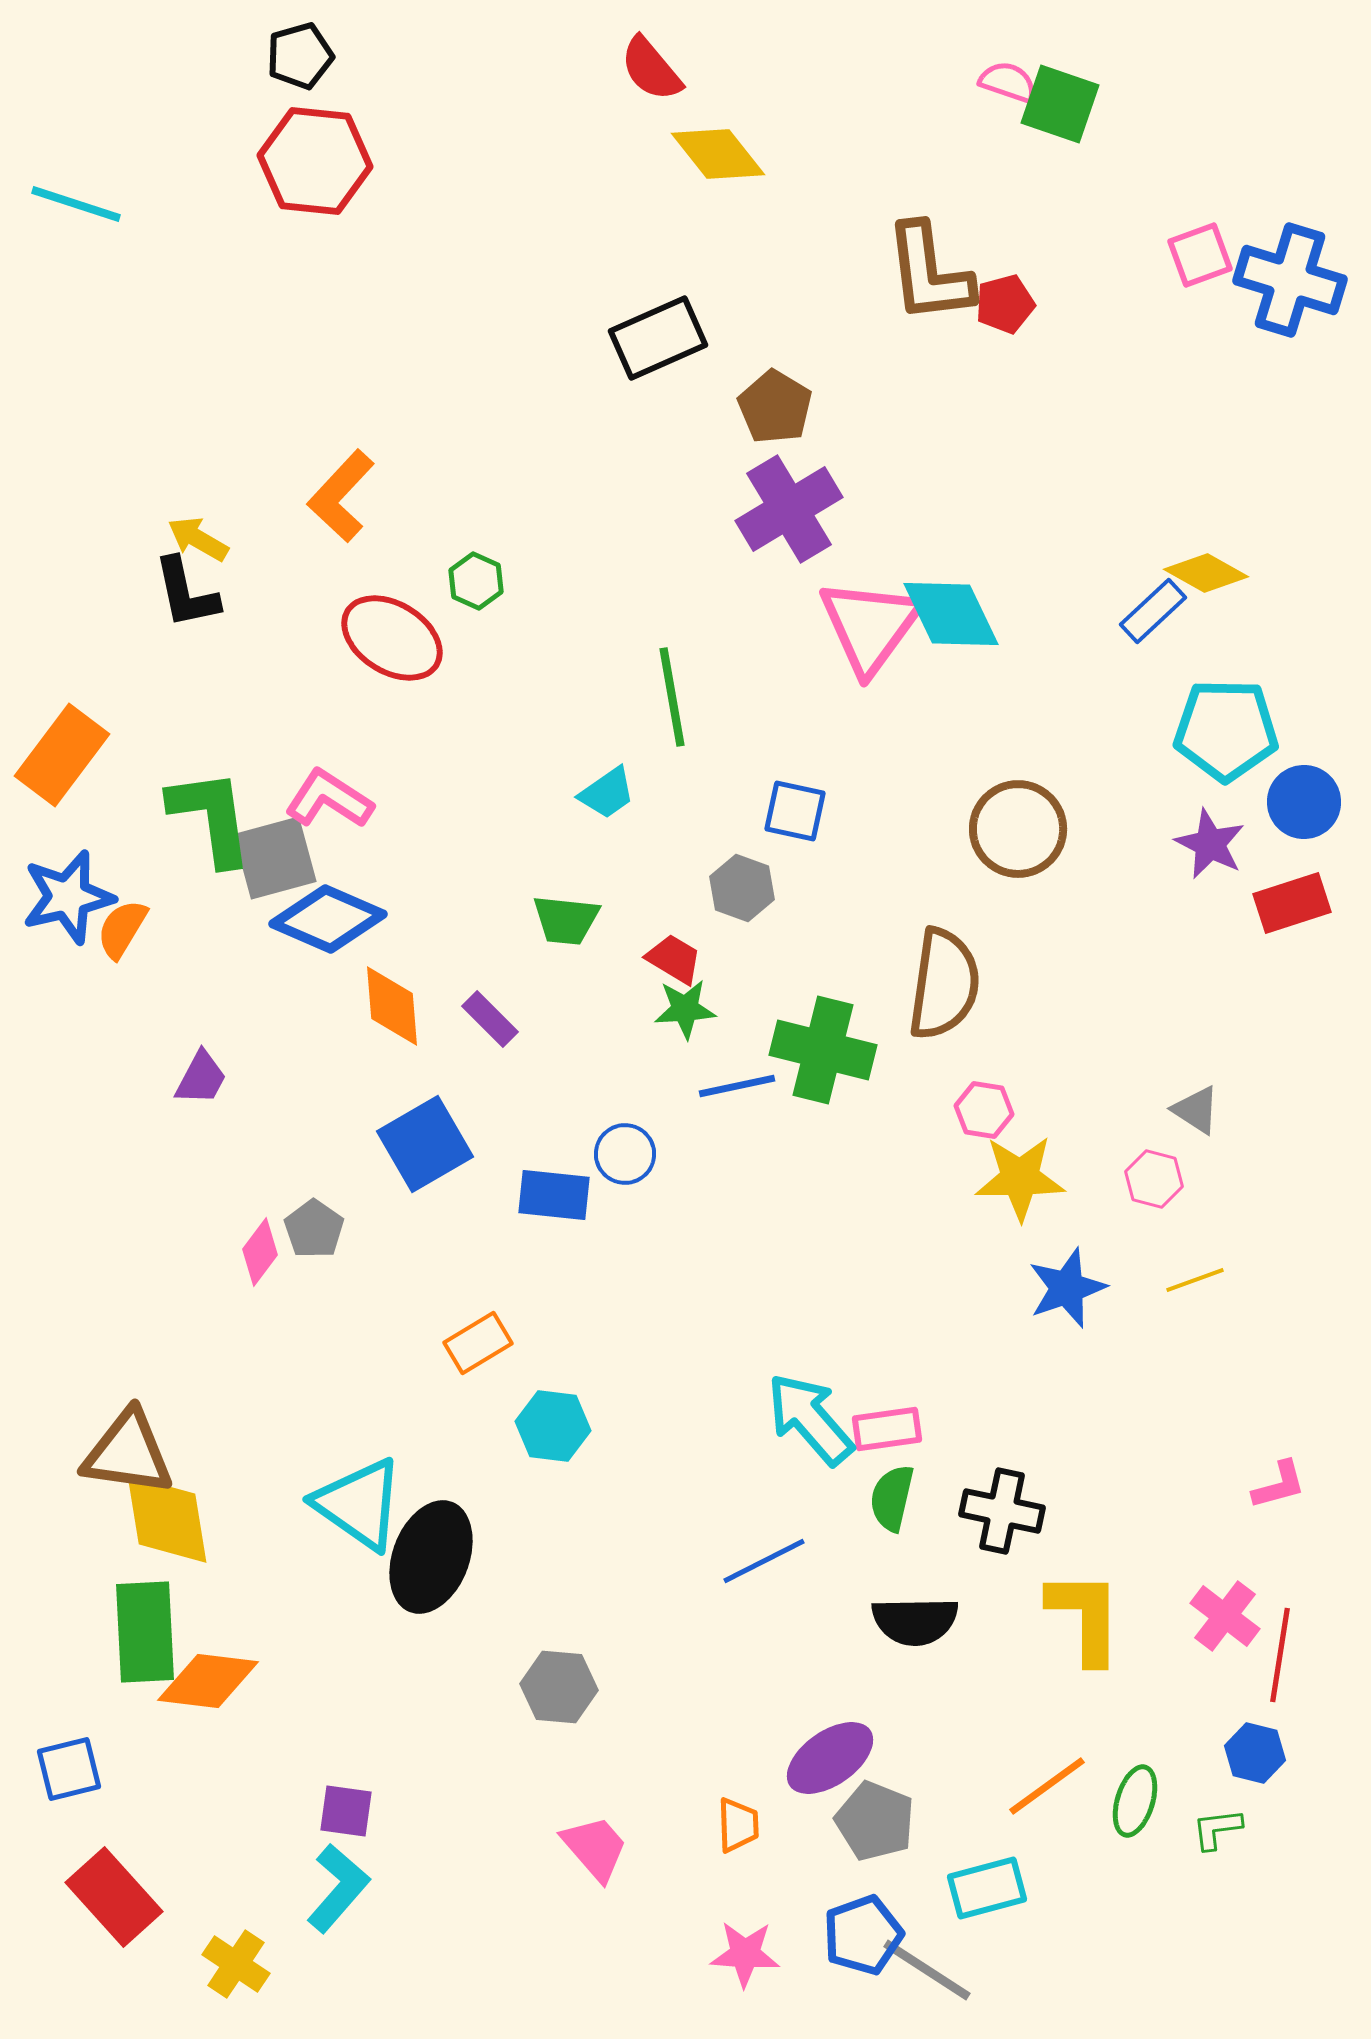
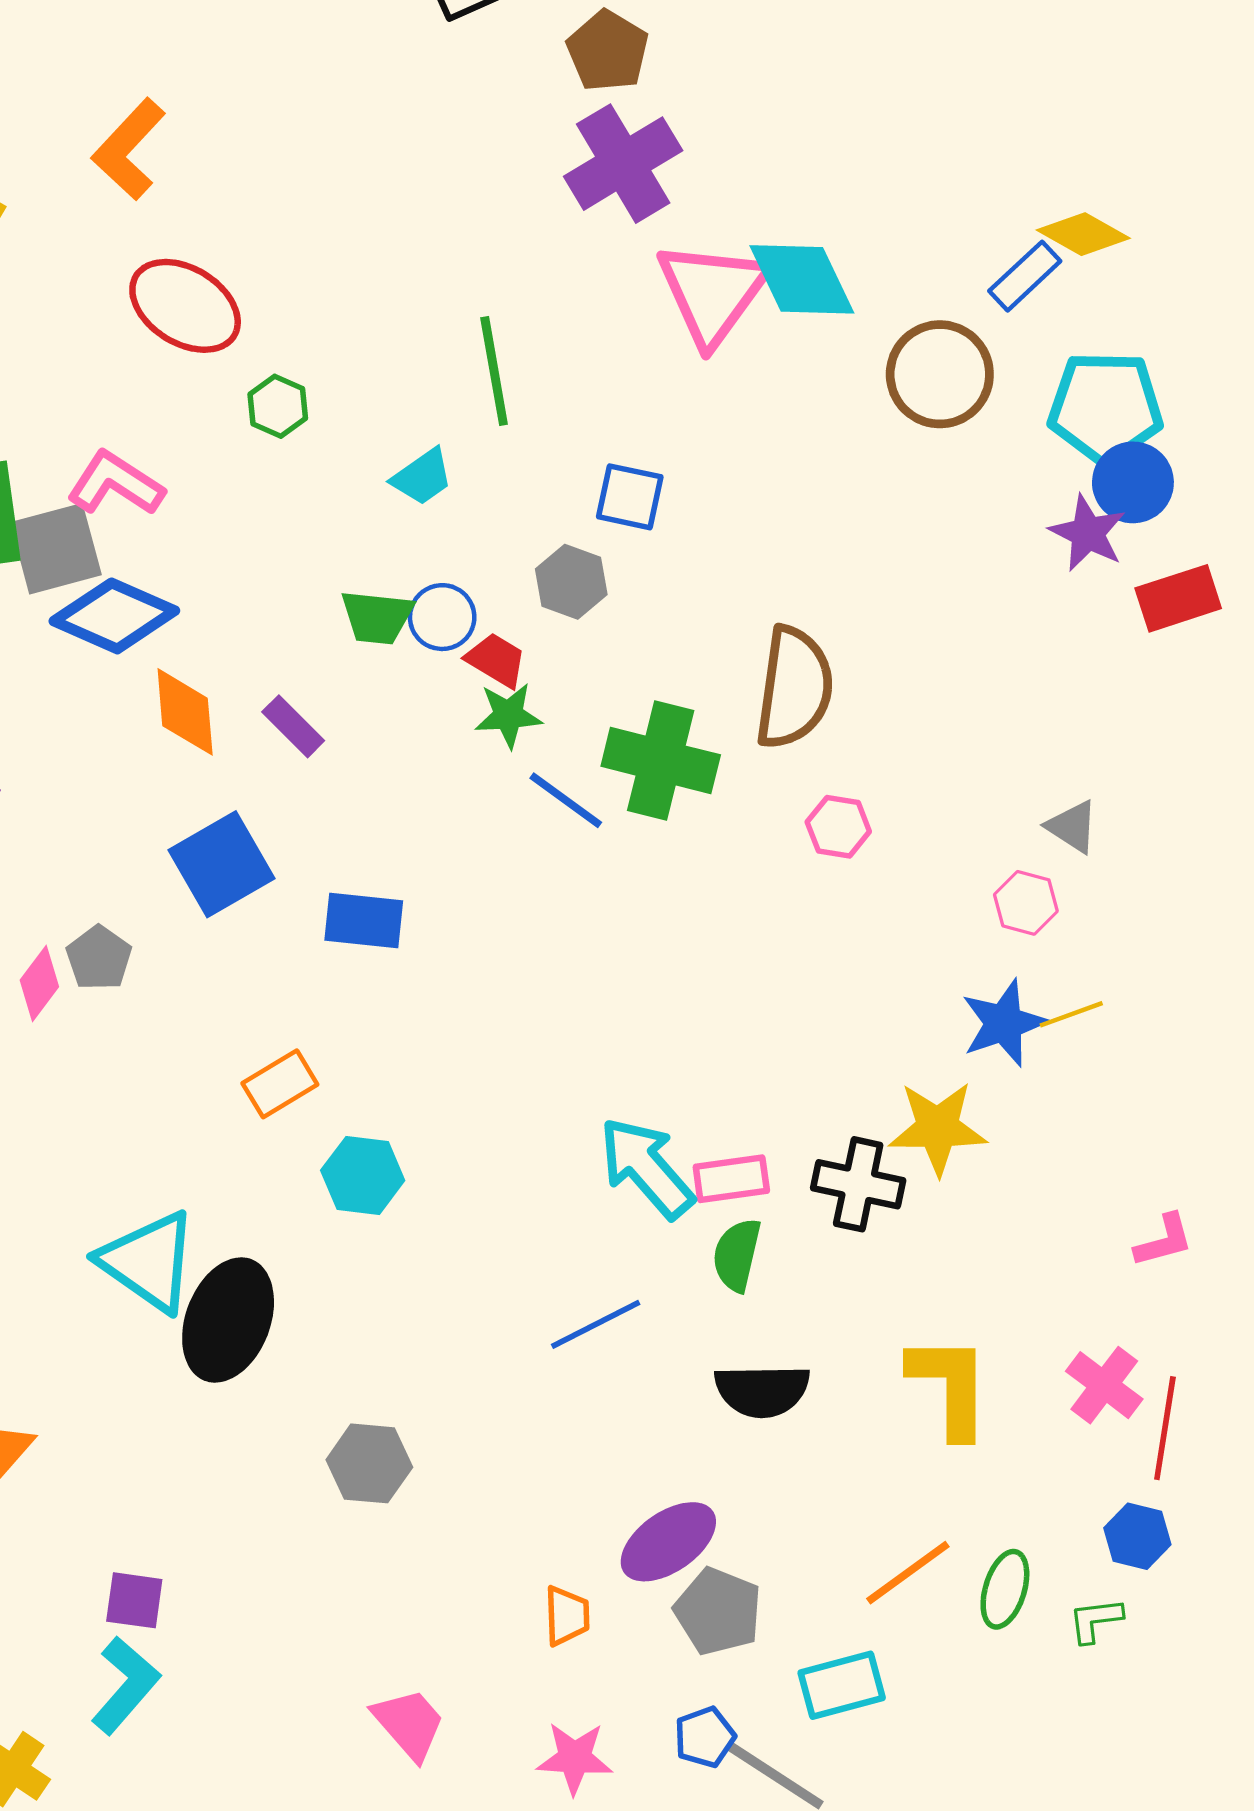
green hexagon: (476, 581) -> (278, 406), moved
blue circle: (1304, 802) -> (1133, 482), moved
brown circle: (1018, 829) -> (940, 374), moved
blue line: (737, 1086) -> (566, 800), turned 48
blue circle: (625, 1154) -> (442, 617), moved
yellow star: (1020, 1178) -> (938, 1128), moved
blue star: (1067, 1288) -> (1004, 1023), moved
black cross: (1002, 1511) -> (858, 1184), moved
pink trapezoid: (595, 1848) -> (409, 1724), moved
blue pentagon: (863, 1935) -> (705, 1737), size x0.7

